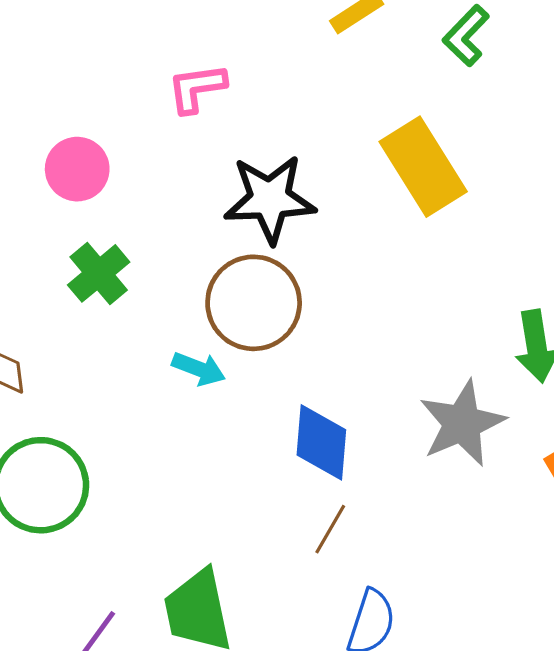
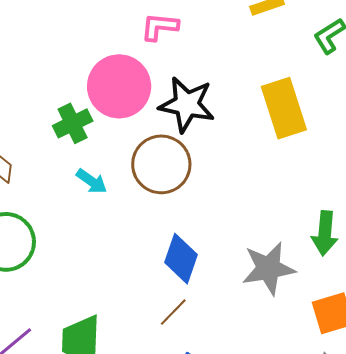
pink circle: (77, 169) -> (119, 86), moved, size x1.6
cyan arrow: (199, 369) -> (92, 181), moved

